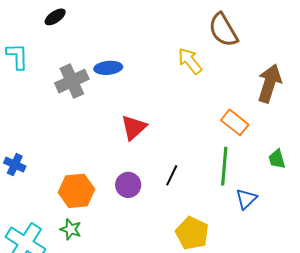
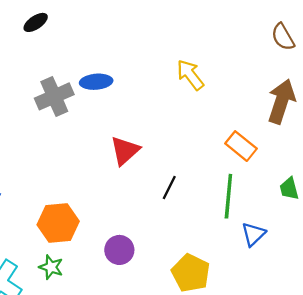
brown semicircle: (223, 30) -> (283, 37), moved, size x0.7
black line: (172, 175) -> (169, 188), moved
purple circle: (128, 185) -> (119, 250), moved

